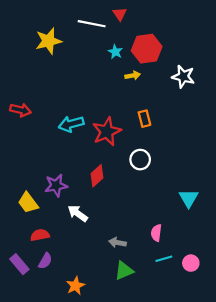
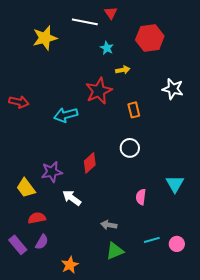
red hexagon: (147, 49) -> (150, 38), moved
white star: (183, 77) -> (173, 89), moved
red star: (107, 132) -> (99, 91), moved
pink semicircle: (156, 233) -> (141, 197), moved

